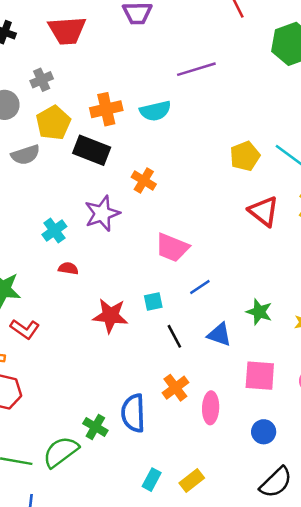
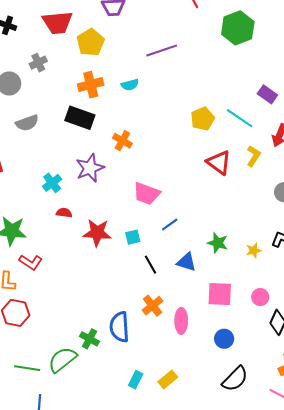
cyan semicircle: (155, 111) -> (130, 85), size x0.7
yellow pentagon: (53, 123) -> (91, 42), moved
red star: (110, 316) -> (97, 233), moved

